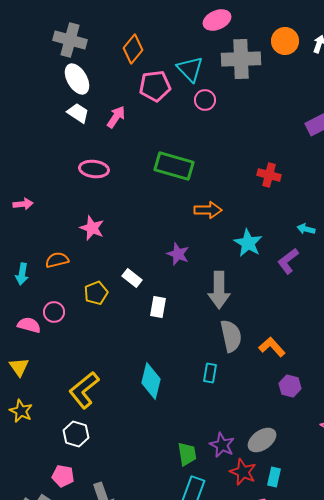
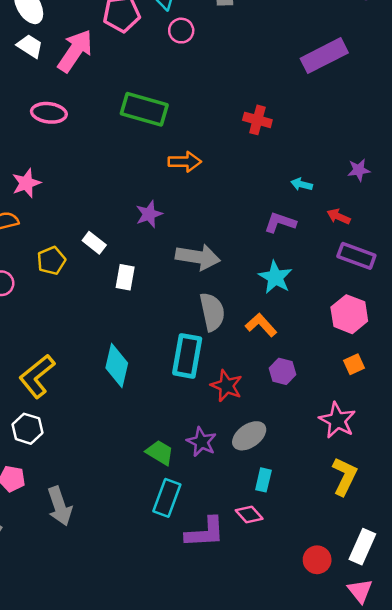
pink arrow: (116, 117) -> (75, 51), size x1.6
pink star: (92, 228) -> (26, 183), moved, turned 30
cyan star: (248, 243) -> (275, 277), moved
purple star: (178, 254) -> (149, 214), turned 30
purple L-shape: (288, 261) -> (280, 222), turned 56
gray arrow: (219, 290) -> (198, 257), turned -81
cyan rectangle: (210, 373) -> (187, 356), size x1.8
green trapezoid: (187, 454) -> (160, 452), turned -50
red star: (243, 472) -> (226, 386), moved

